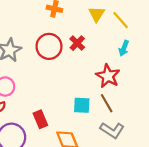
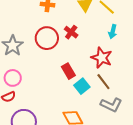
cyan square: (82, 105) -> (82, 86), turned -35
red rectangle: (40, 119) -> (68, 71), moved

